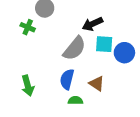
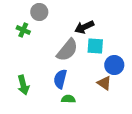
blue circle: (124, 53) -> (114, 65), moved
brown triangle: (97, 84) -> (104, 83), moved

